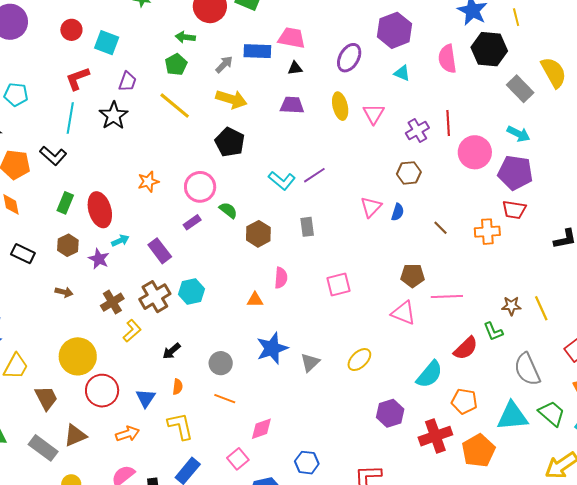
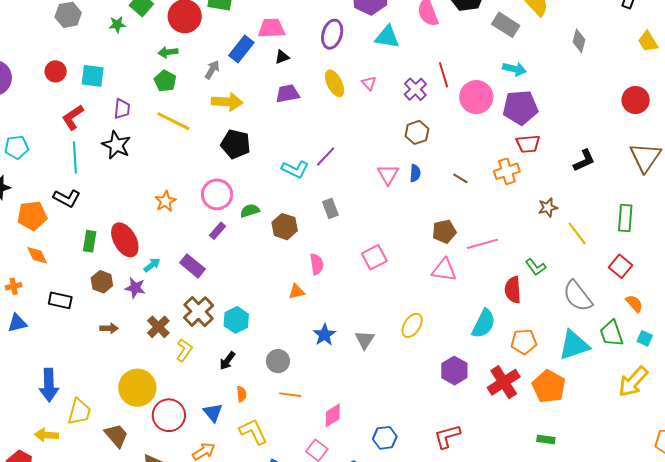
blue rectangle: (257, 51) -> (241, 49), turned -40
cyan triangle: (402, 73) -> (387, 37), size x1.5
pink triangle: (374, 114) -> (369, 83), size x0.7
green semicircle: (228, 210) -> (250, 211), turned -42
cyan hexagon: (191, 292) -> (236, 320), moved
brown star: (511, 306) -> (548, 208), moved
blue star: (272, 348) -> (324, 335), size x0.7
red semicircle: (466, 348) -> (513, 290), turned 144
green trapezoid: (552, 413) -> (612, 333), turned -136

